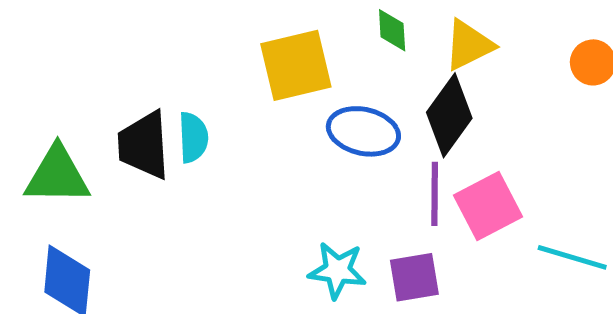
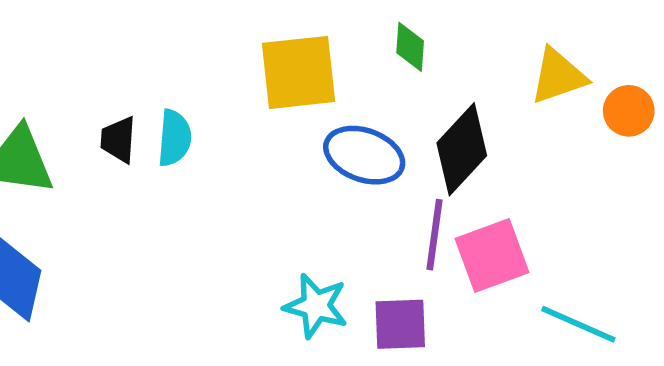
yellow triangle: (469, 45) -> (558, 76), moved
black trapezoid: (144, 145) -> (118, 140), size x0.6

